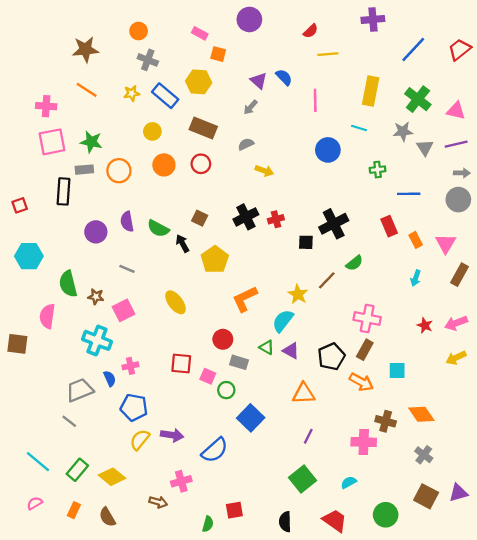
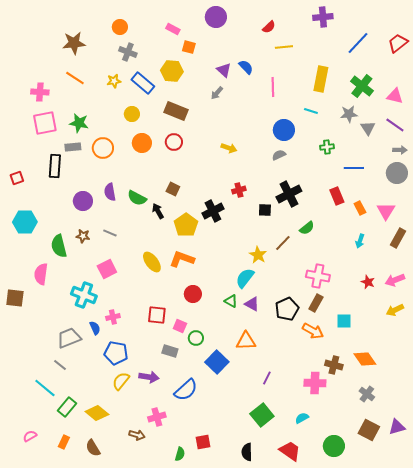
gray semicircle: (246, 144) -> (279, 155), moved
purple line: (456, 144) -> (395, 125), turned 48
black cross: (246, 217) -> (213, 211), moved
brown star: (96, 297) -> (83, 236), moved
orange L-shape: (245, 299) -> (182, 259), moved, turned 45
gray rectangle: (239, 362) -> (170, 351), moved
orange triangle: (304, 394) -> (246, 341), moved
cyan line: (38, 462) -> (45, 388), moved

